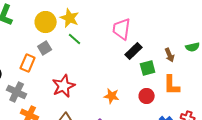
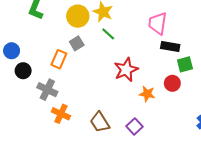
black rectangle: (134, 51) -> (170, 47), turned 54
red star: (64, 86) -> (126, 70), moved
red circle: (147, 96) -> (172, 83), moved

